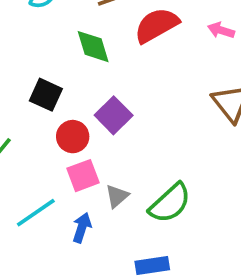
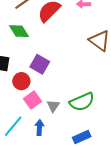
green semicircle: (170, 203) -> (82, 102), turned 35

